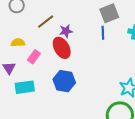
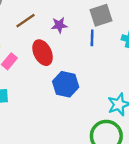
purple star: (66, 31) -> (59, 25), moved
blue hexagon: (64, 81) -> (66, 84), moved

